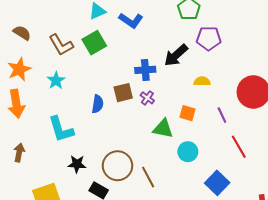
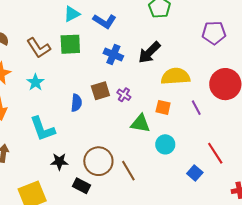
purple pentagon: (209, 38) -> (214, 33), moved
green square: (94, 43) -> (70, 44), turned 30
blue cross: (145, 70) -> (113, 55), moved, turned 30
yellow semicircle: (202, 81) -> (175, 76), size x1.8
red line: (239, 147) -> (215, 153), moved
blue square: (217, 183) -> (195, 173), size x0.7

